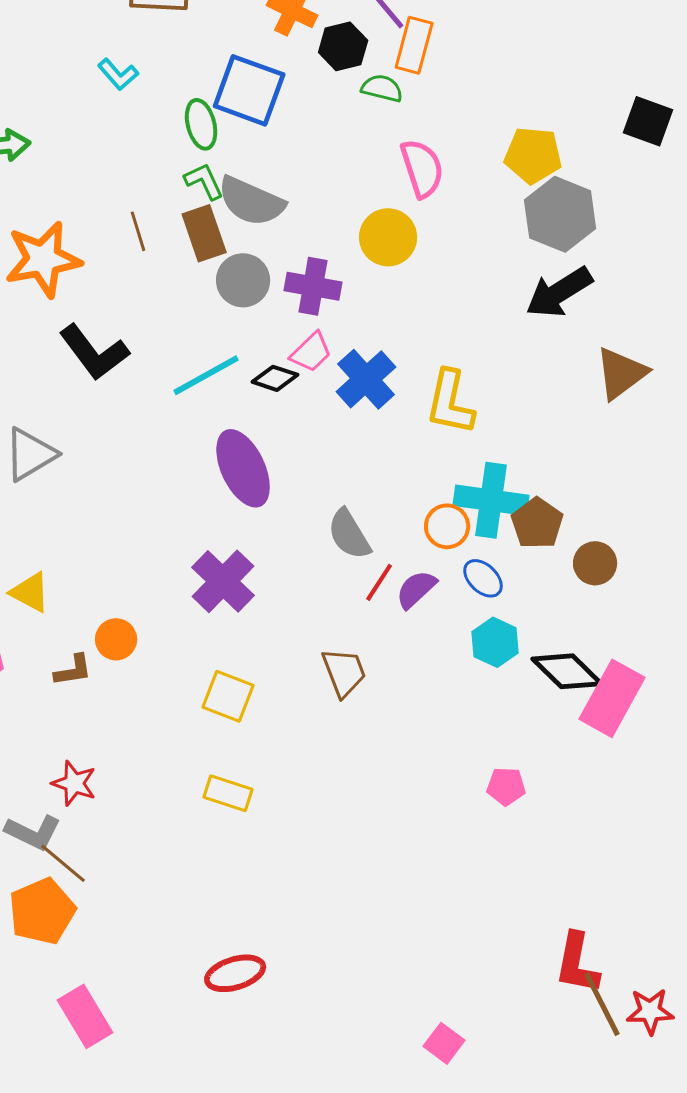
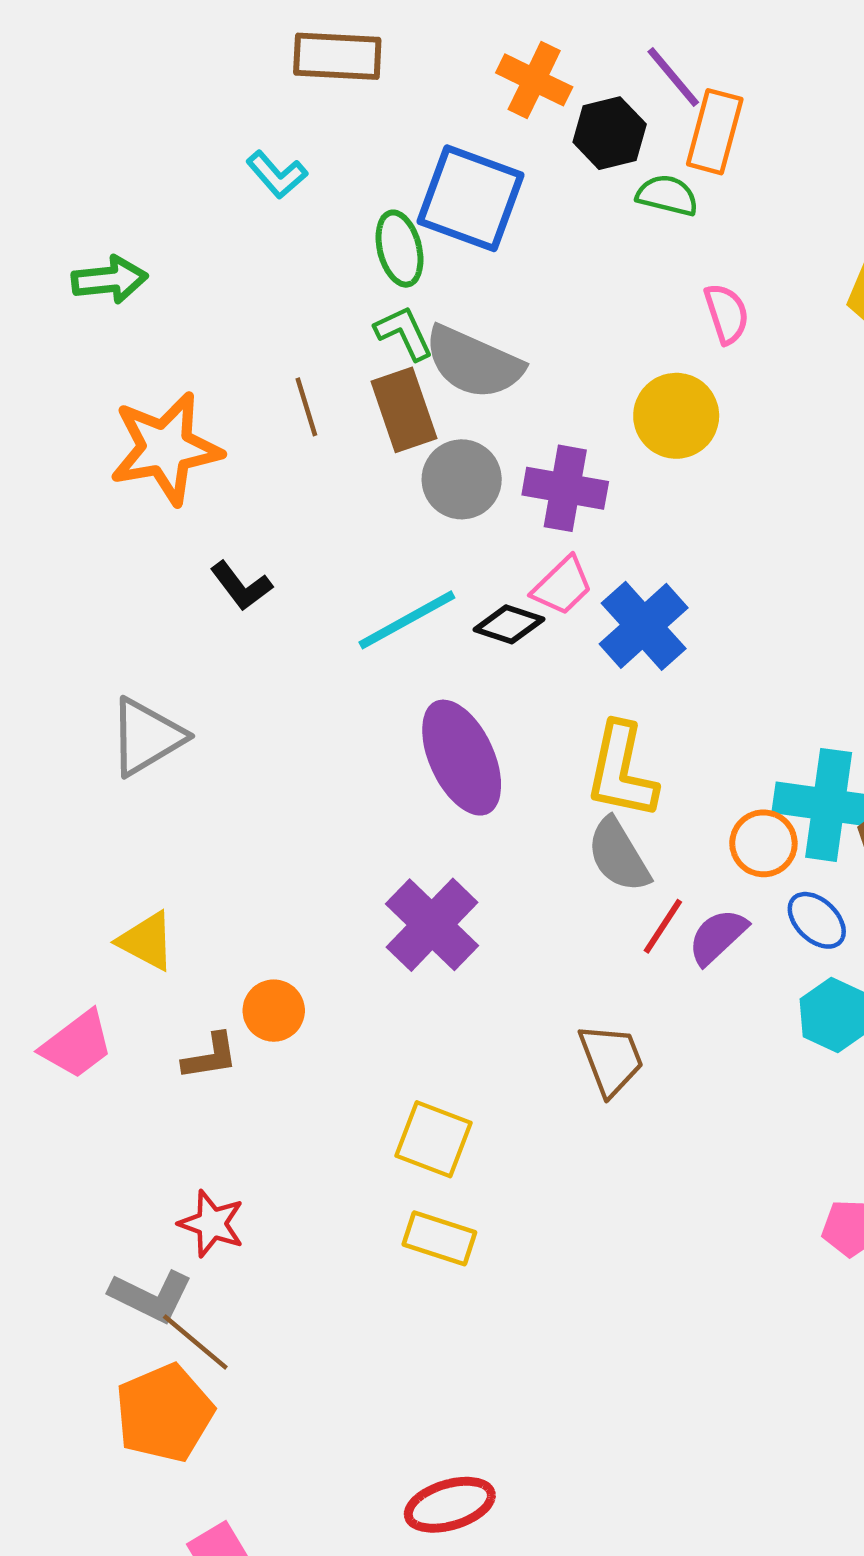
pink semicircle: (422, 168) -> (726, 314), size x0.7
black L-shape: (94, 352) -> (241, 586), size x0.6
yellow L-shape: (450, 402) -> (621, 771), moved
yellow square: (228, 696) -> (434, 1139), moved

